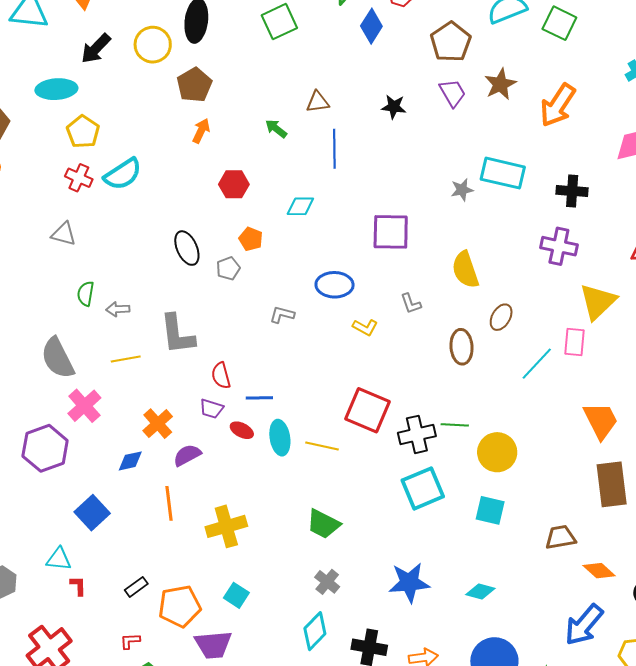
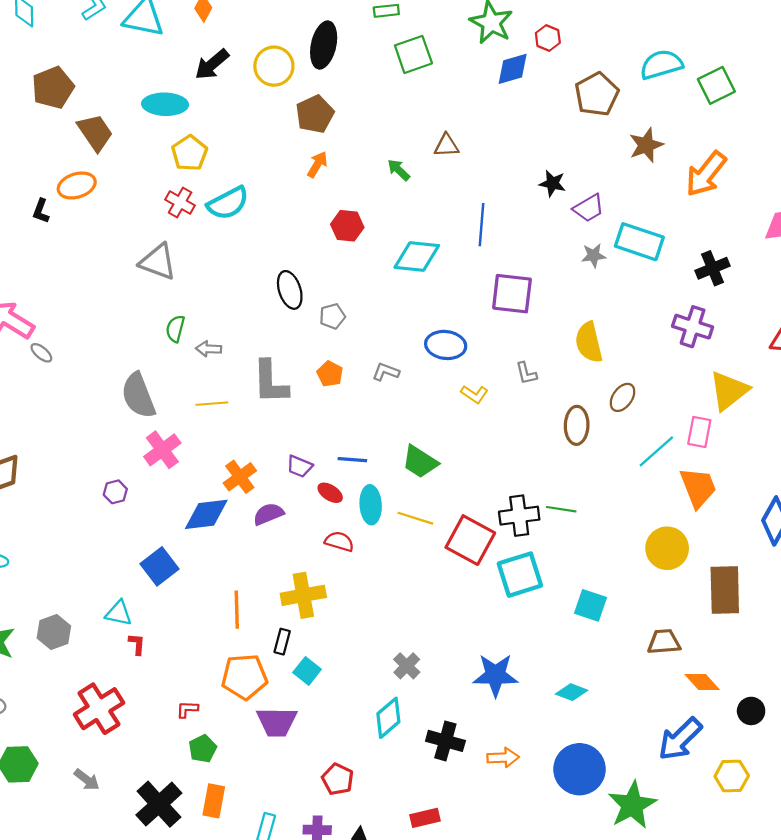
green square: (559, 23) -> (716, 85), turned 32
blue diamond: (371, 26) -> (513, 69), turned 36
purple trapezoid: (453, 93) -> (589, 208), moved, turned 84
black star: (394, 107) -> (552, 183), moved
blue line: (334, 149) -> (482, 225), moved
black cross: (572, 191) -> (713, 268), turned -32
cyan diamond: (300, 206) -> (417, 256), size x1.5
gray triangle: (64, 234) -> (158, 262), size x1.4
orange pentagon: (251, 239) -> (330, 374), moved
red semicircle: (221, 376) -> (339, 541), moved, turned 116
red square: (367, 410) -> (470, 540), moved
orange trapezoid: (601, 421) -> (698, 487), moved
purple hexagon: (45, 448) -> (115, 492), size x0.5
yellow circle: (497, 452) -> (667, 548), moved
blue diamond: (130, 461) -> (206, 514), size x1.6
orange line: (169, 503) -> (237, 610), moved
green trapezoid: (323, 524) -> (420, 462), moved
black rectangle: (136, 587) -> (282, 642), moved, turned -45

